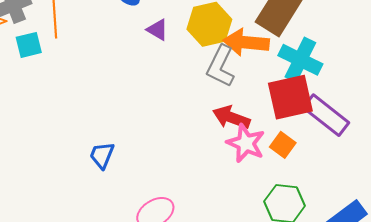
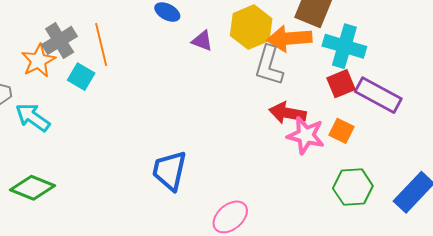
cyan square: (29, 45) -> (81, 77), turned -36
red square: (290, 97) -> (341, 84), size x0.6
blue trapezoid: (102, 155) -> (170, 171), size x1.5

